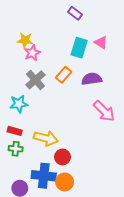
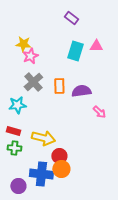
pink triangle: (101, 42) -> (96, 46), turned -32
orange rectangle: (64, 75) -> (59, 86), moved, turned -42
purple semicircle: (92, 79) -> (81, 91), moved
pink arrow: (104, 111) -> (99, 112), size x0.6
orange circle: (65, 182) -> (61, 169), moved

